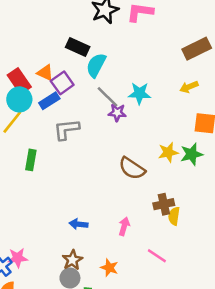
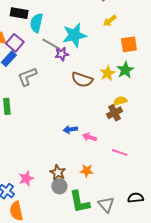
cyan star: (139, 93) -> (74, 35), size x1.4
brown semicircle: (132, 168) -> (82, 80), moved
yellow semicircle: (174, 216) -> (120, 101), moved, turned 80
blue arrow: (79, 224) -> (70, 129), moved
pink arrow: (124, 226) -> (89, 137), turned -72
pink star: (18, 258) -> (26, 178), moved

